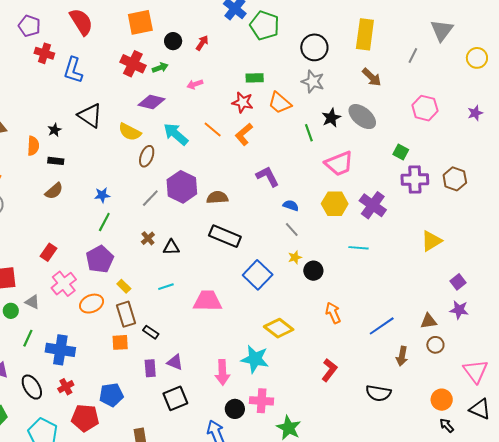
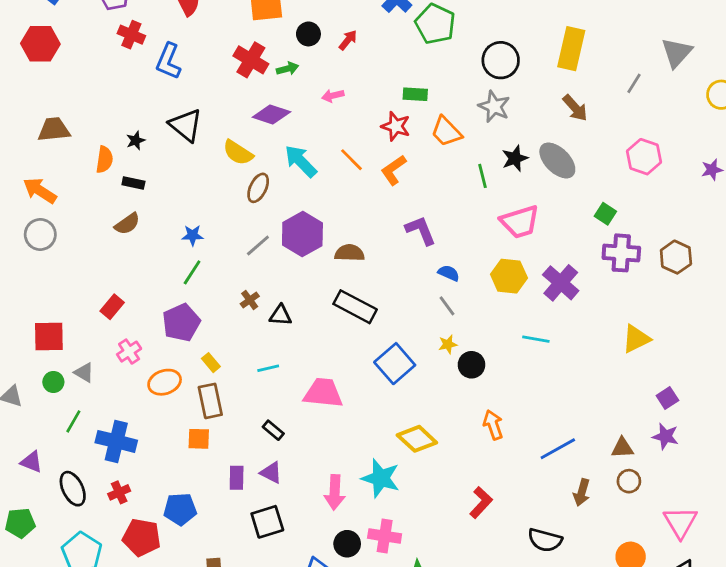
pink cross: (64, 284) -> (129, 352), size x0.7
black rectangle: (151, 332) -> (273, 430), moved

